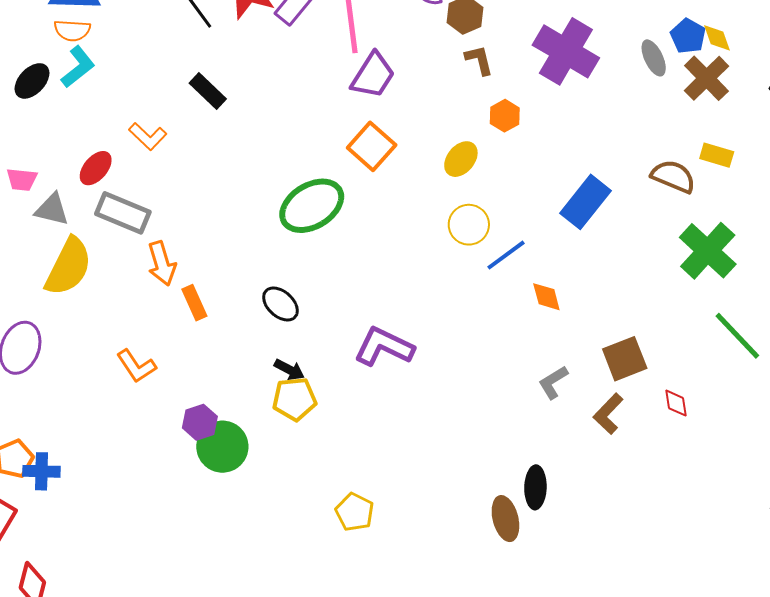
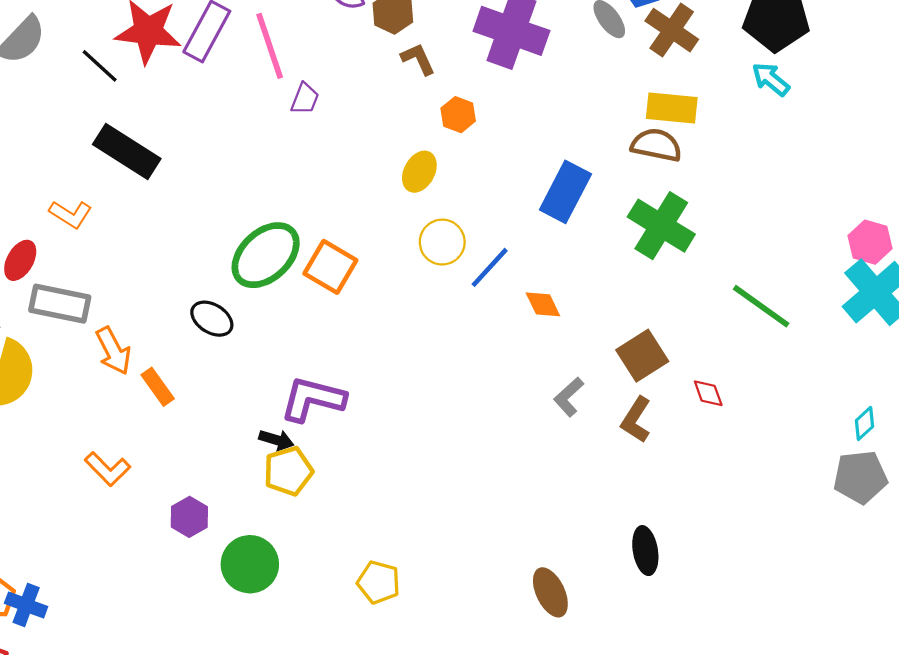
purple trapezoid: (373, 75) -> (305, 99), size x0.6
black rectangle: (208, 91) -> (127, 152), size x1.5
orange square: (372, 146) -> (330, 267), moved
yellow rectangle: (717, 155) -> (672, 108), moved, size x1.4
green cross: (708, 251) -> (661, 226), moved
black ellipse: (280, 304) -> (212, 319), moved
purple L-shape: (384, 347) -> (313, 399), moved
green circle: (222, 447) -> (250, 564), moved
blue cross: (41, 471) -> (26, 605), turned 30
black ellipse: (535, 487) -> (645, 551), moved
brown ellipse: (505, 519) -> (550, 592), moved

